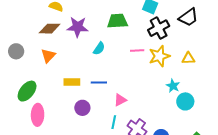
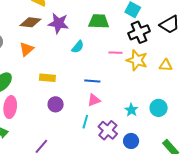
yellow star: (159, 56) -> (137, 60), turned 30
blue line: (99, 82) -> (92, 81), moved
cyan star: (173, 86) -> (131, 110), moved

